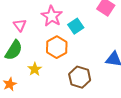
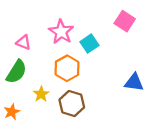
pink triangle: (20, 25) -> (24, 42), turned -32
brown hexagon: (80, 77) -> (72, 104), moved

